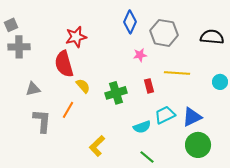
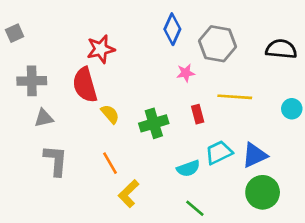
gray cross: (19, 47) -> (32, 81), moved
orange line: (68, 110) -> (110, 163), moved, turned -60

